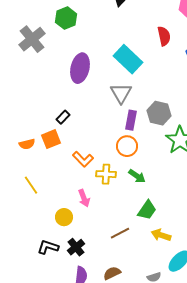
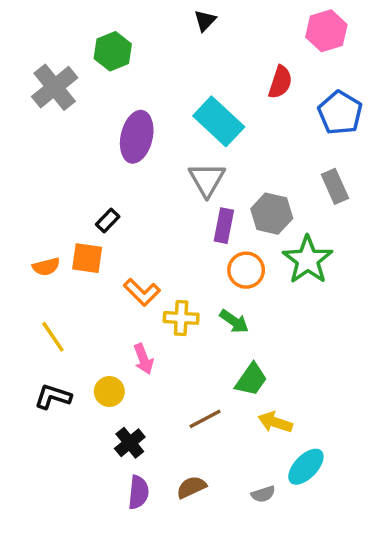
red semicircle: (164, 36) -> (280, 82), turned 30
orange square: (51, 139) -> (87, 258), turned 30
orange circle: (127, 146) -> (246, 270), moved
black L-shape: (48, 247) -> (53, 397), moved

